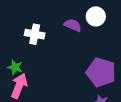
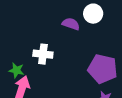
white cross: (35, 34) -> (43, 54), moved

